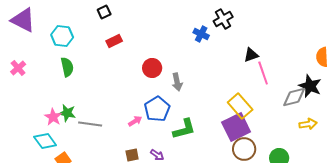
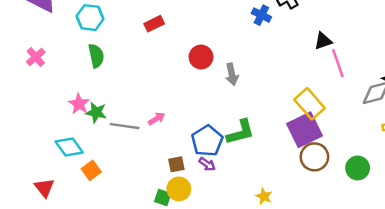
blue pentagon: (157, 109) -> (207, 141), moved
pink star: (53, 117) -> (79, 104), moved
pink arrow: (135, 121) -> (157, 119), moved

